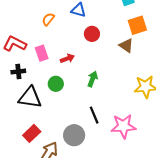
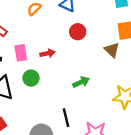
pink rectangle: (42, 53) -> (21, 53), moved
green arrow: (92, 79) -> (81, 82), moved, turned 35

